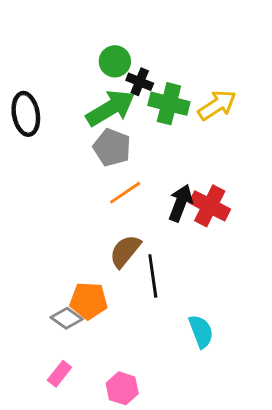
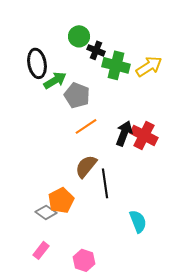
green arrow: (110, 108) -> (55, 80), moved, size x0.7
black ellipse: (26, 114) -> (37, 63), moved
orange pentagon: (89, 301) -> (61, 200), turned -30

